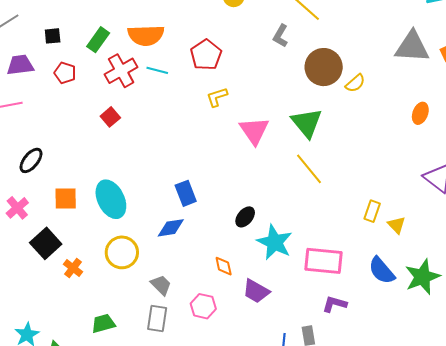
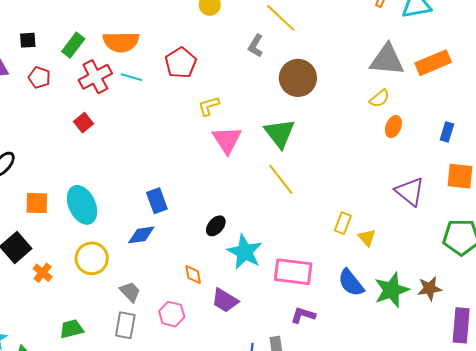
yellow semicircle: (355, 83) -> (379, 98), moved
yellow L-shape: (217, 97) -> (209, 106), moved

